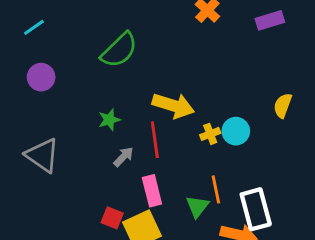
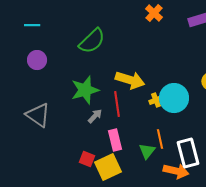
cyan line: (34, 27) -> (32, 25), turned 35
green star: (109, 120) -> (85, 90), size x1.8
cyan circle: (236, 131) -> (174, 98), size x1.5

